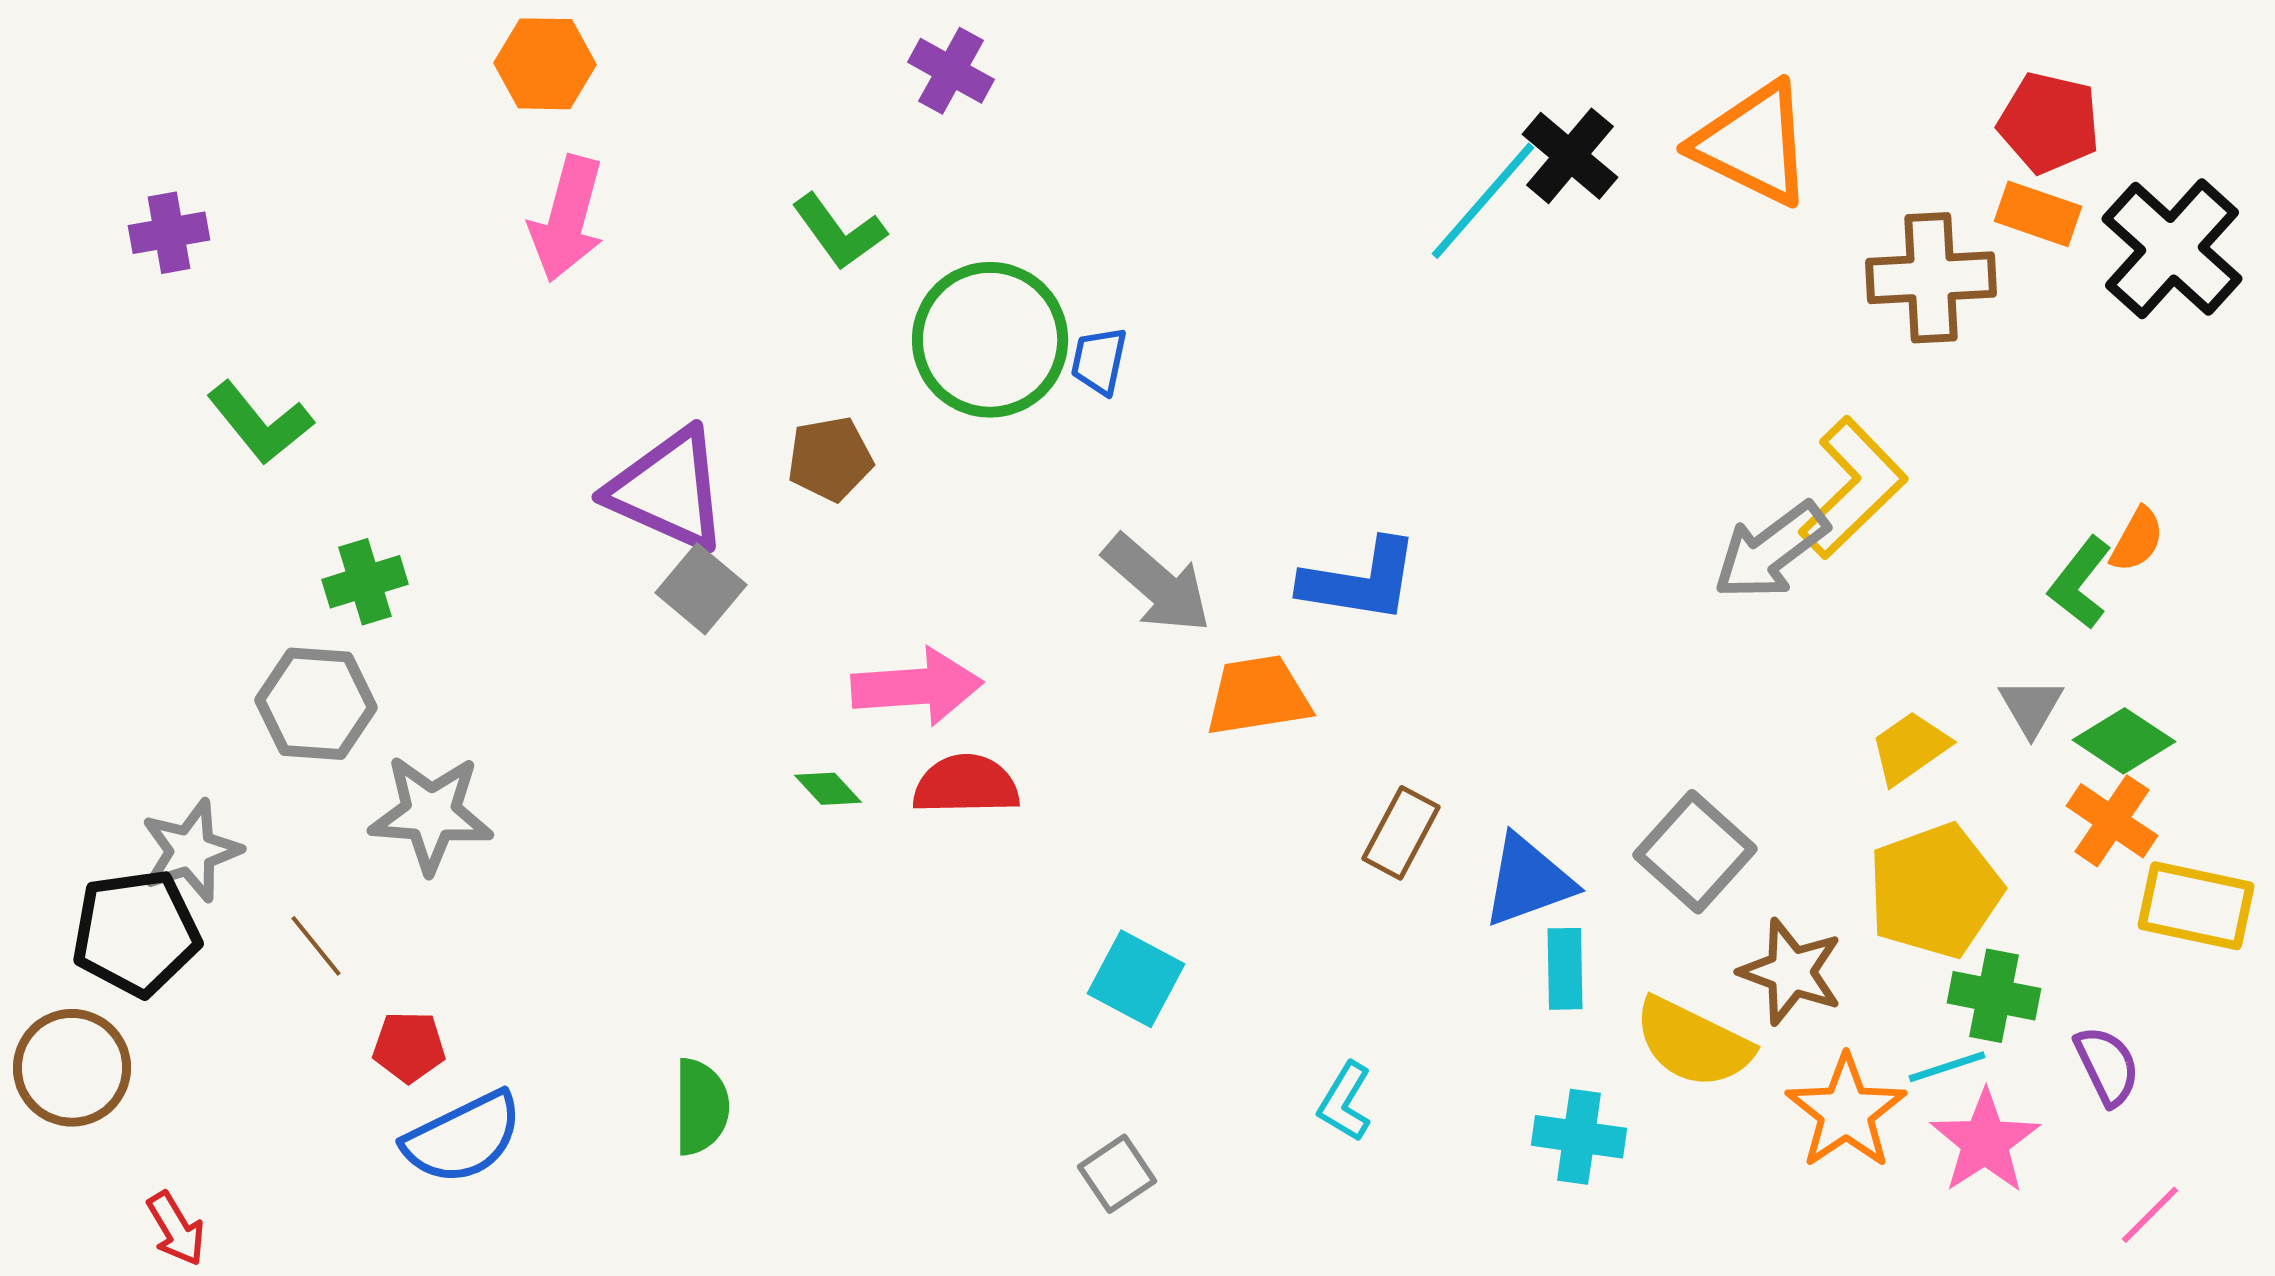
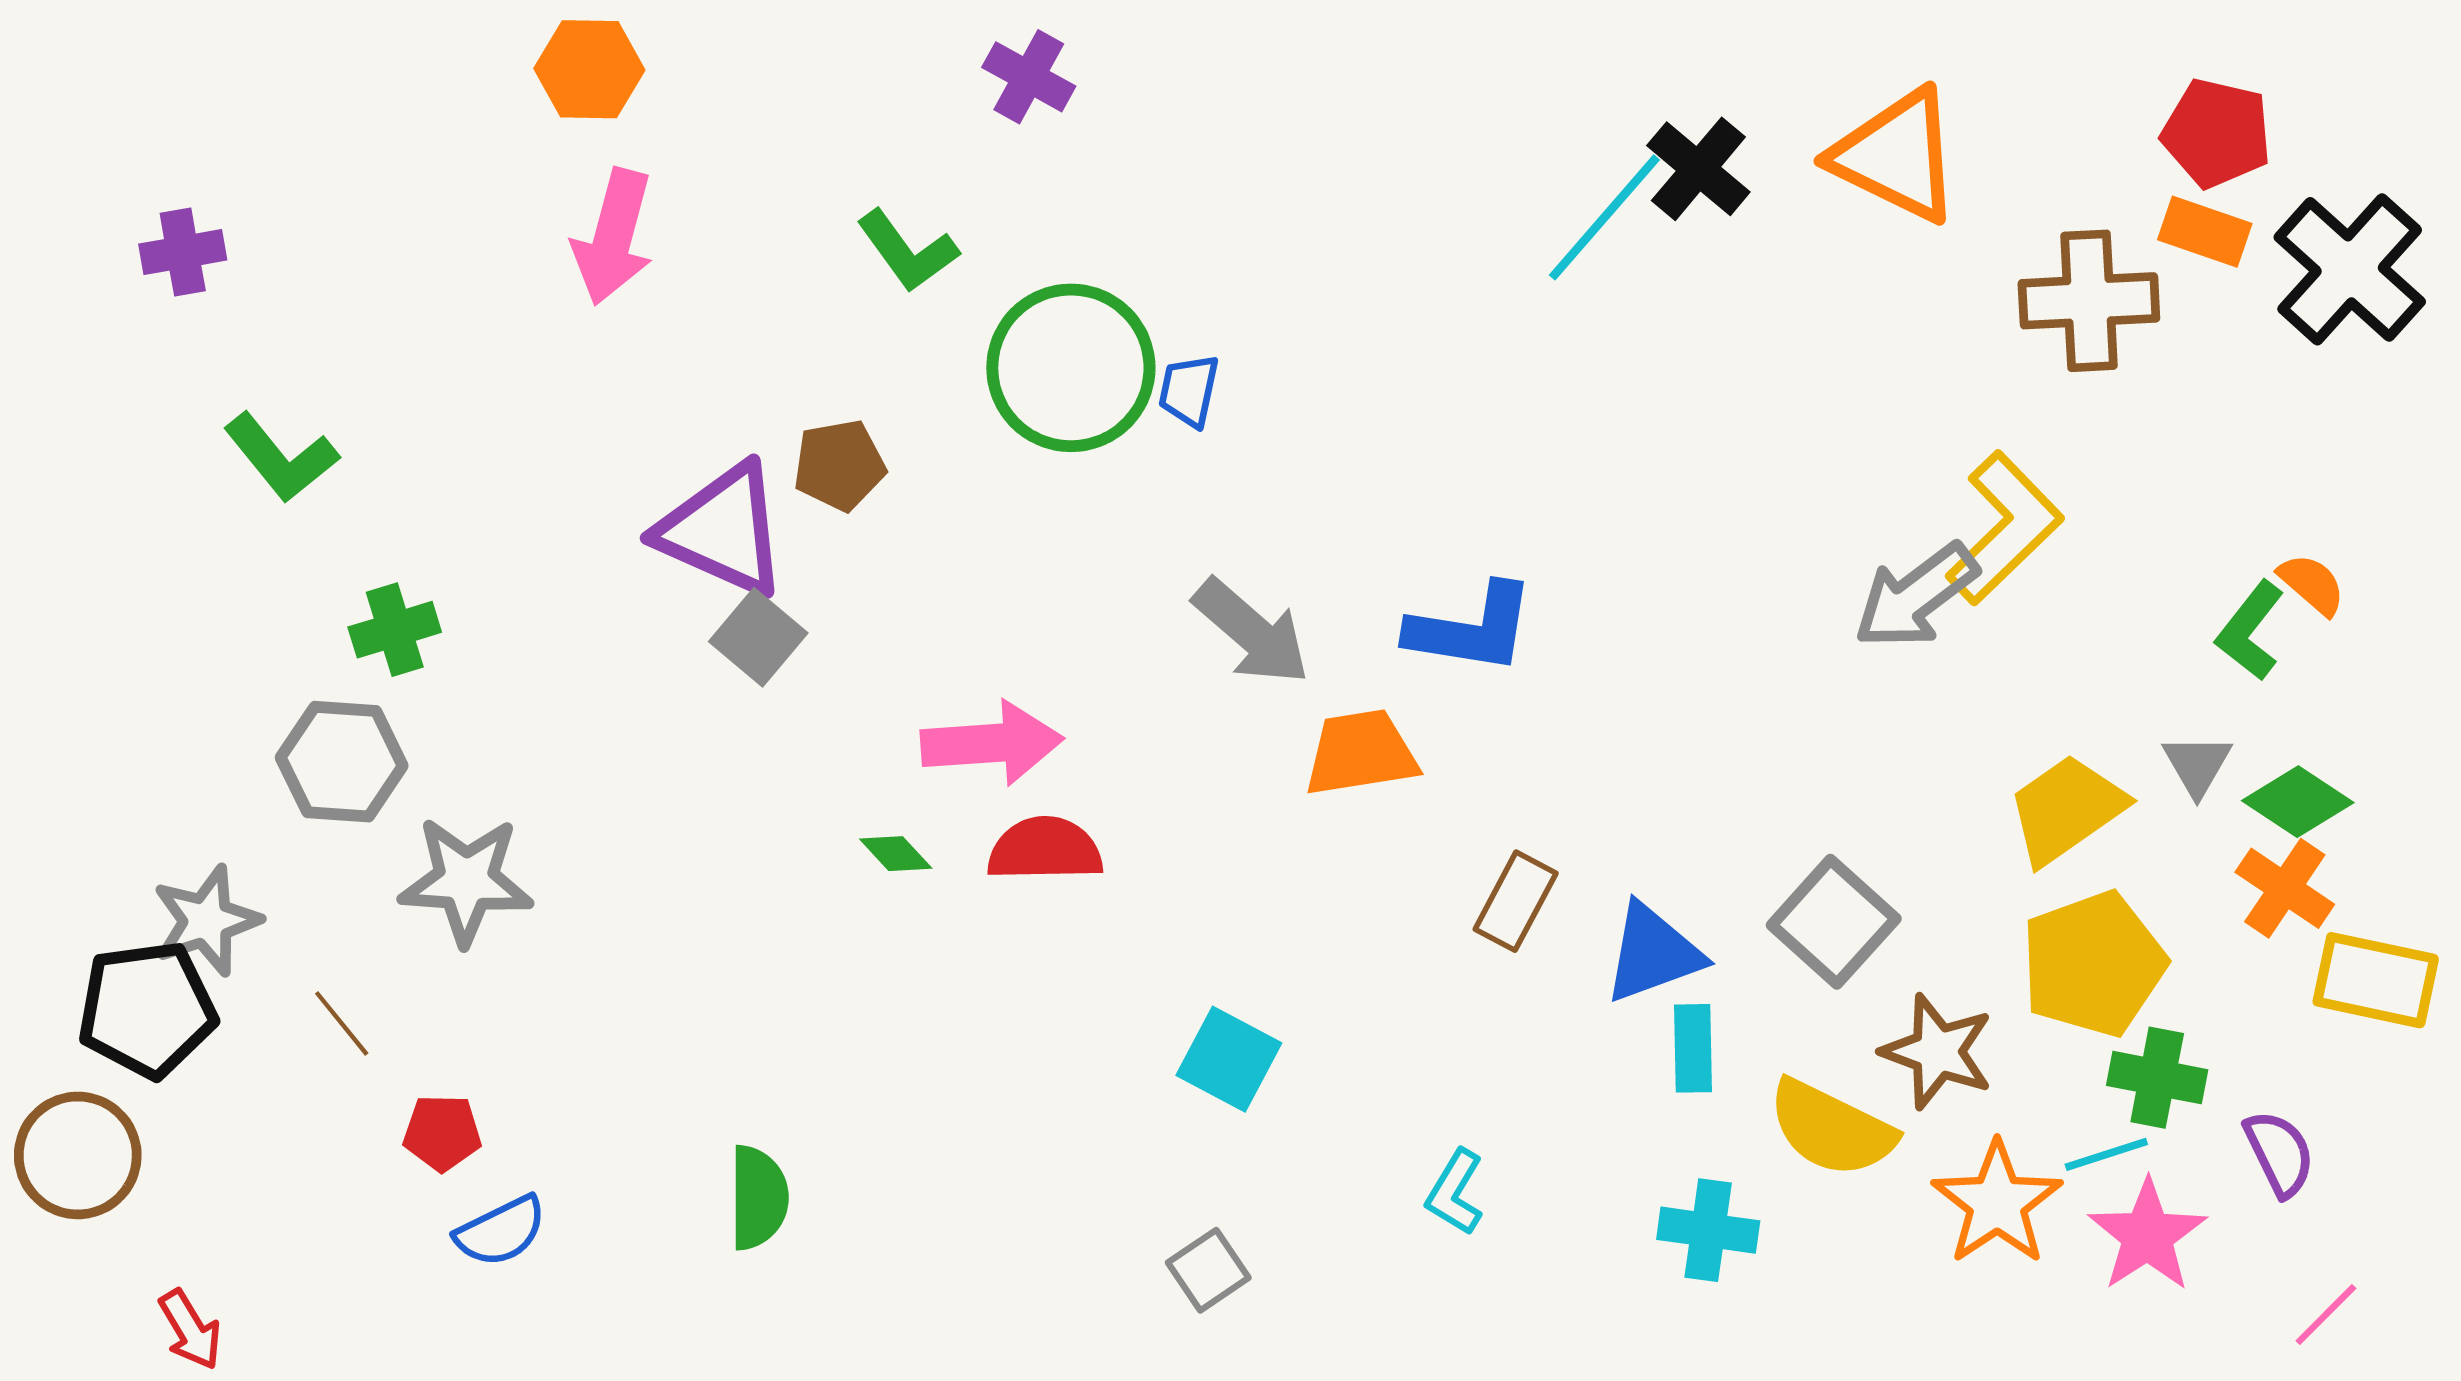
brown pentagon: (830, 459) -> (839, 465), moved
orange semicircle: (2137, 540) -> (2312, 584), turned -78
yellow trapezoid: (1910, 748) -> (2066, 809), size x1.4
blue semicircle: (463, 1138) -> (501, 1231), size x0.7

